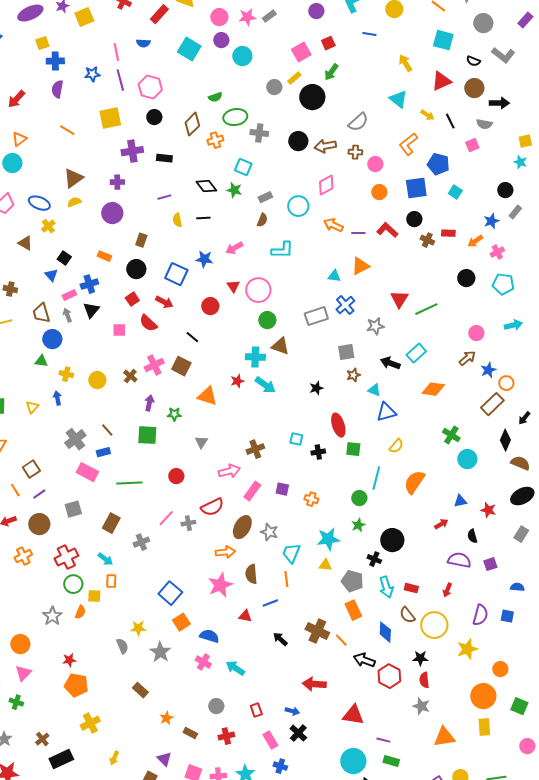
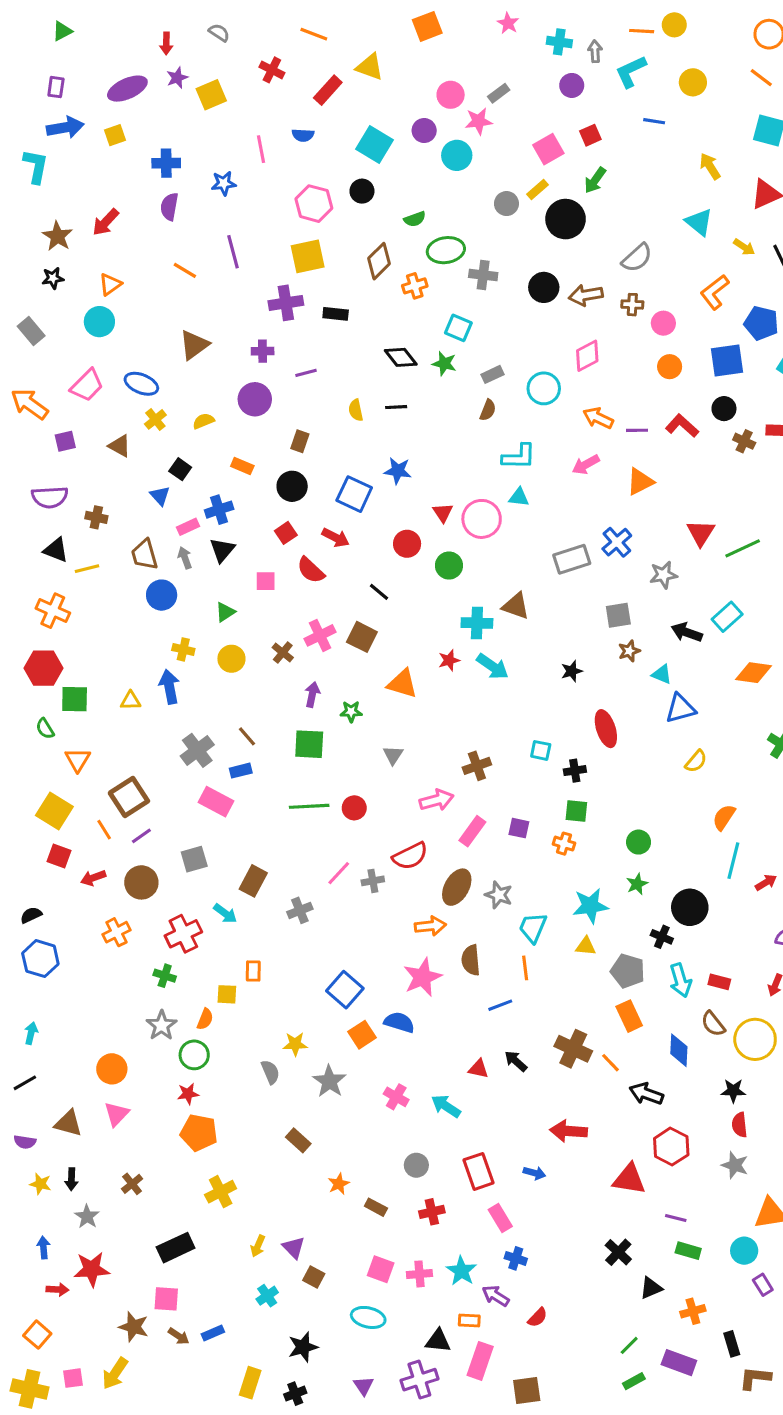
pink circle: (219, 17) -> (451, 95), moved
pink star: (247, 17) -> (479, 121), moved
yellow square: (42, 43) -> (115, 135), moved
purple line: (120, 80) -> (233, 252), moved
black circle: (154, 117) -> (362, 191), moved
yellow square: (110, 118) -> (308, 256), moved
purple line: (164, 197) -> (306, 373), moved
yellow semicircle: (74, 202) -> (204, 421), moved
pink arrow: (234, 248) -> (586, 465), moved
cyan triangle: (334, 276) -> (519, 497), moved
green circle: (267, 320) -> (449, 566), moved
green triangle: (41, 361) -> (225, 612), moved, turned -40
blue arrow: (57, 398) -> (169, 687), size x1.5
yellow triangle: (32, 407) -> (130, 701), turned 48
green square: (353, 449) -> (576, 811), moved
brown square: (31, 469) -> (129, 797), size x1.4
cyan line: (376, 478) -> (733, 861), moved
orange semicircle: (414, 482) -> (724, 817), size x0.7
green line: (129, 483) -> (309, 806), moved
cyan arrow: (105, 559) -> (225, 914), moved
green circle: (73, 584) -> (194, 1055), moved
red triangle: (245, 616) -> (479, 1069), moved
blue semicircle: (209, 636) -> (399, 1022), moved
red hexagon: (389, 676) -> (671, 1147), moved
green cross: (16, 702) -> (165, 976), moved
red rectangle: (256, 710) -> (479, 1171), size x1.6
black cross: (298, 733) -> (618, 1252), moved
brown cross: (42, 739) -> (132, 1184), moved
purple triangle: (164, 759) -> (294, 1248), moved
cyan circle: (353, 761) -> (744, 1251), moved, size x0.7

